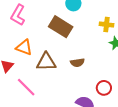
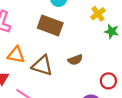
yellow cross: (107, 25) -> (98, 14), turned -32
brown triangle: (46, 62) -> (42, 66), turned 30

